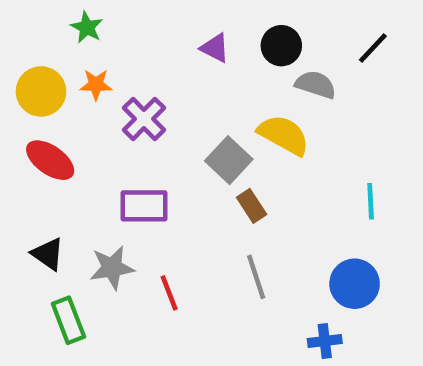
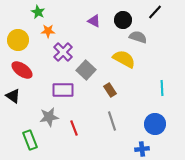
black line: (373, 48) -> (155, 12), moved
orange star: (96, 85) -> (48, 31), moved
gray square: (229, 160) -> (86, 70), moved
black triangle: (48, 254) -> (13, 96), moved

